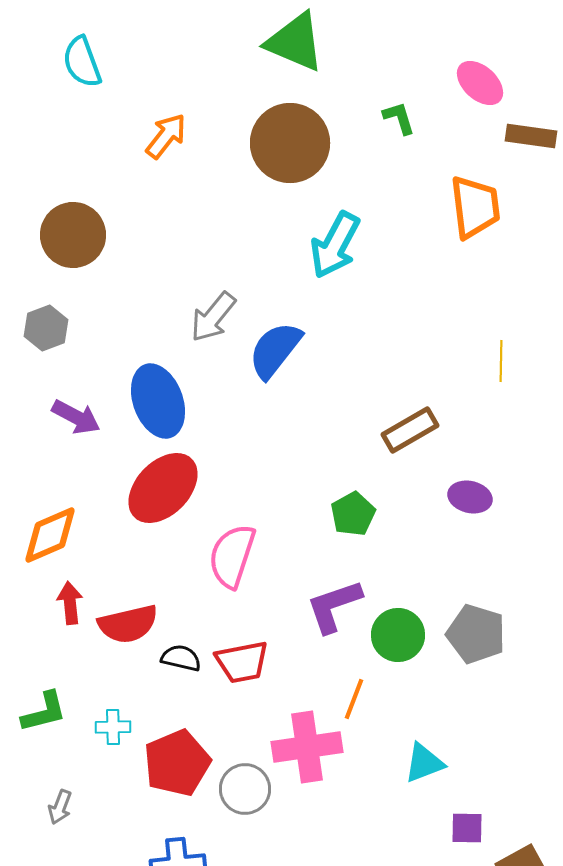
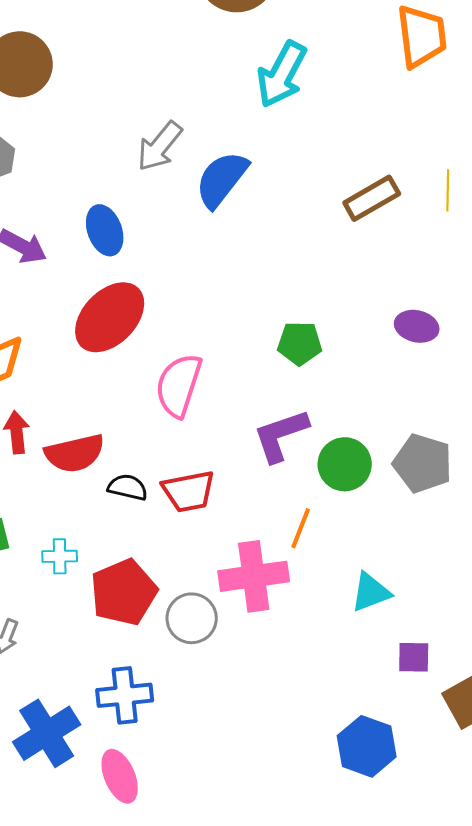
blue ellipse: (158, 401) -> (105, 230), size x0.7
brown rectangle: (410, 430) -> (372, 198), moved
green pentagon: (353, 514) -> (300, 343), turned 30

